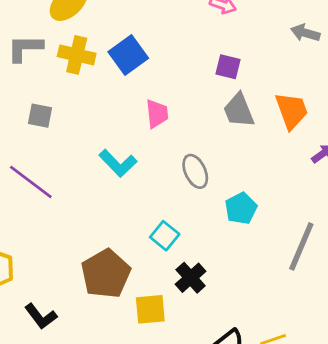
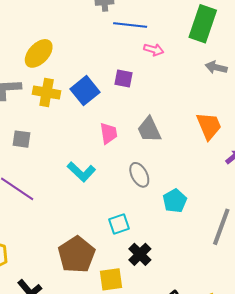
purple square: (228, 67) -> (123, 79), moved
gray trapezoid: (239, 110) -> (149, 130), moved
cyan square: (165, 236) -> (119, 224), turned 35

